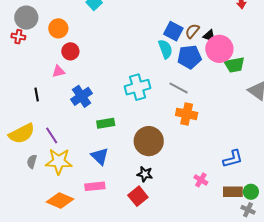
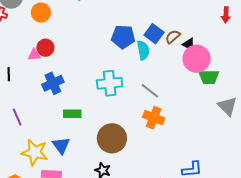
red circle: (70, 51) -> (45, 48), moved
blue pentagon: (189, 57) -> (123, 37), moved
yellow star: (59, 161) -> (35, 152), moved

